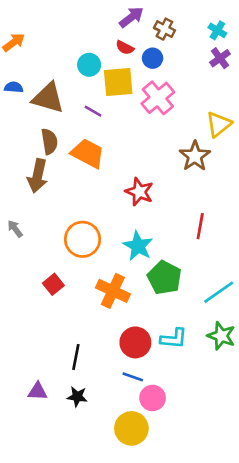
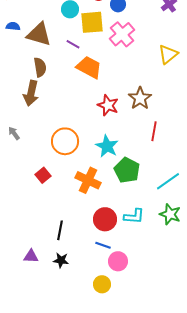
orange trapezoid: (88, 153) -> (89, 67), moved
brown star: (195, 156) -> (140, 98), moved
yellow circle: (131, 428) -> (102, 284), size x0.7

